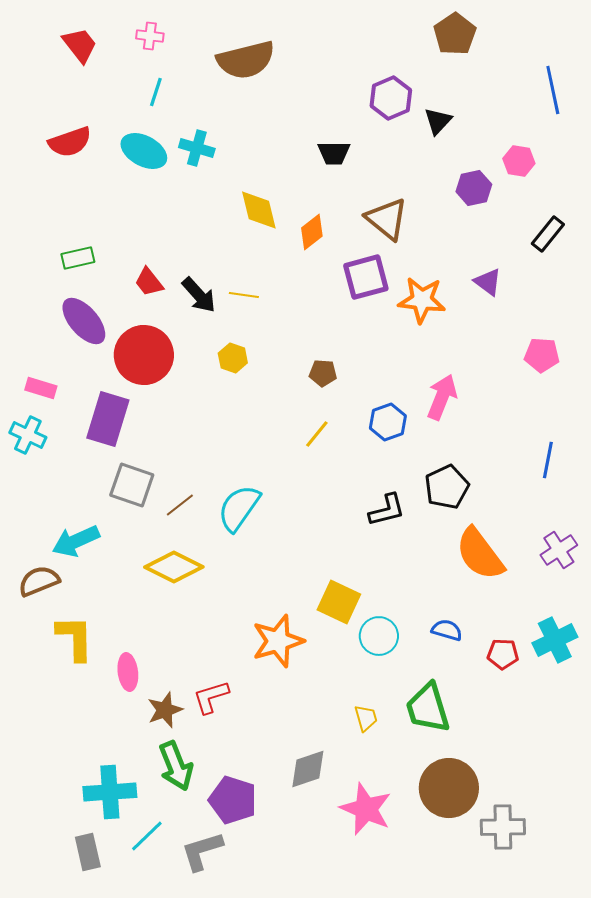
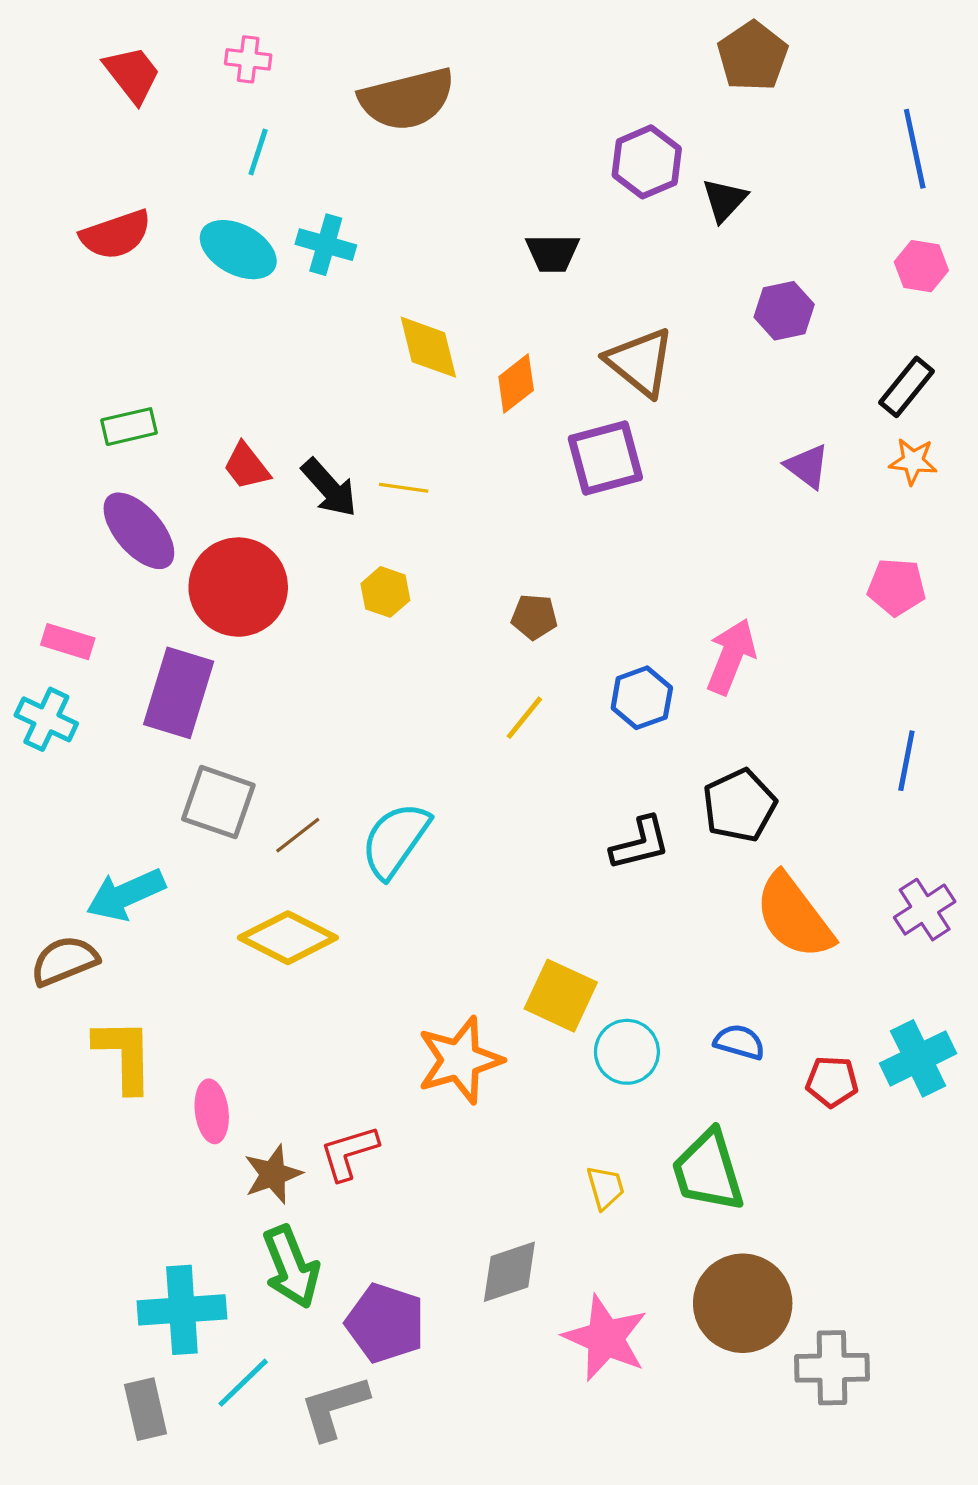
pink hexagon: (519, 161) -> (921, 266), moved
orange star: (422, 300) -> (913, 461), moved, size x0.6

